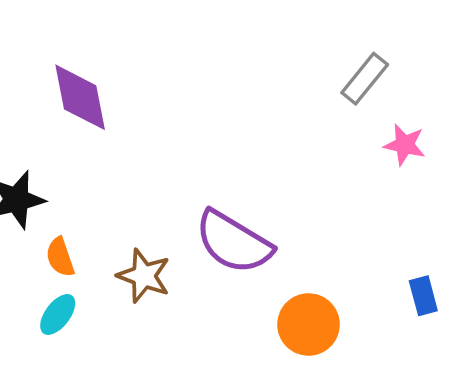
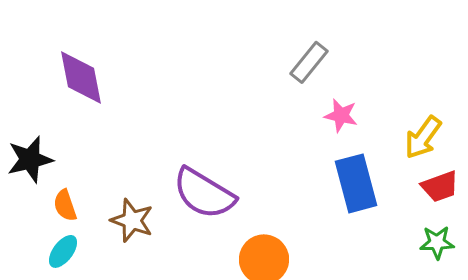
blue rectangle: (423, 296) -> (356, 183), moved, size x1.8

